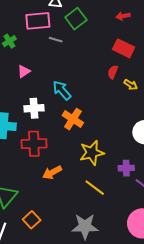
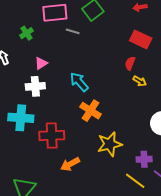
yellow arrow: (131, 85) -> (140, 81), moved
white cross: (34, 108) -> (35, 86), moved
yellow line: (95, 188) -> (135, 181), moved

